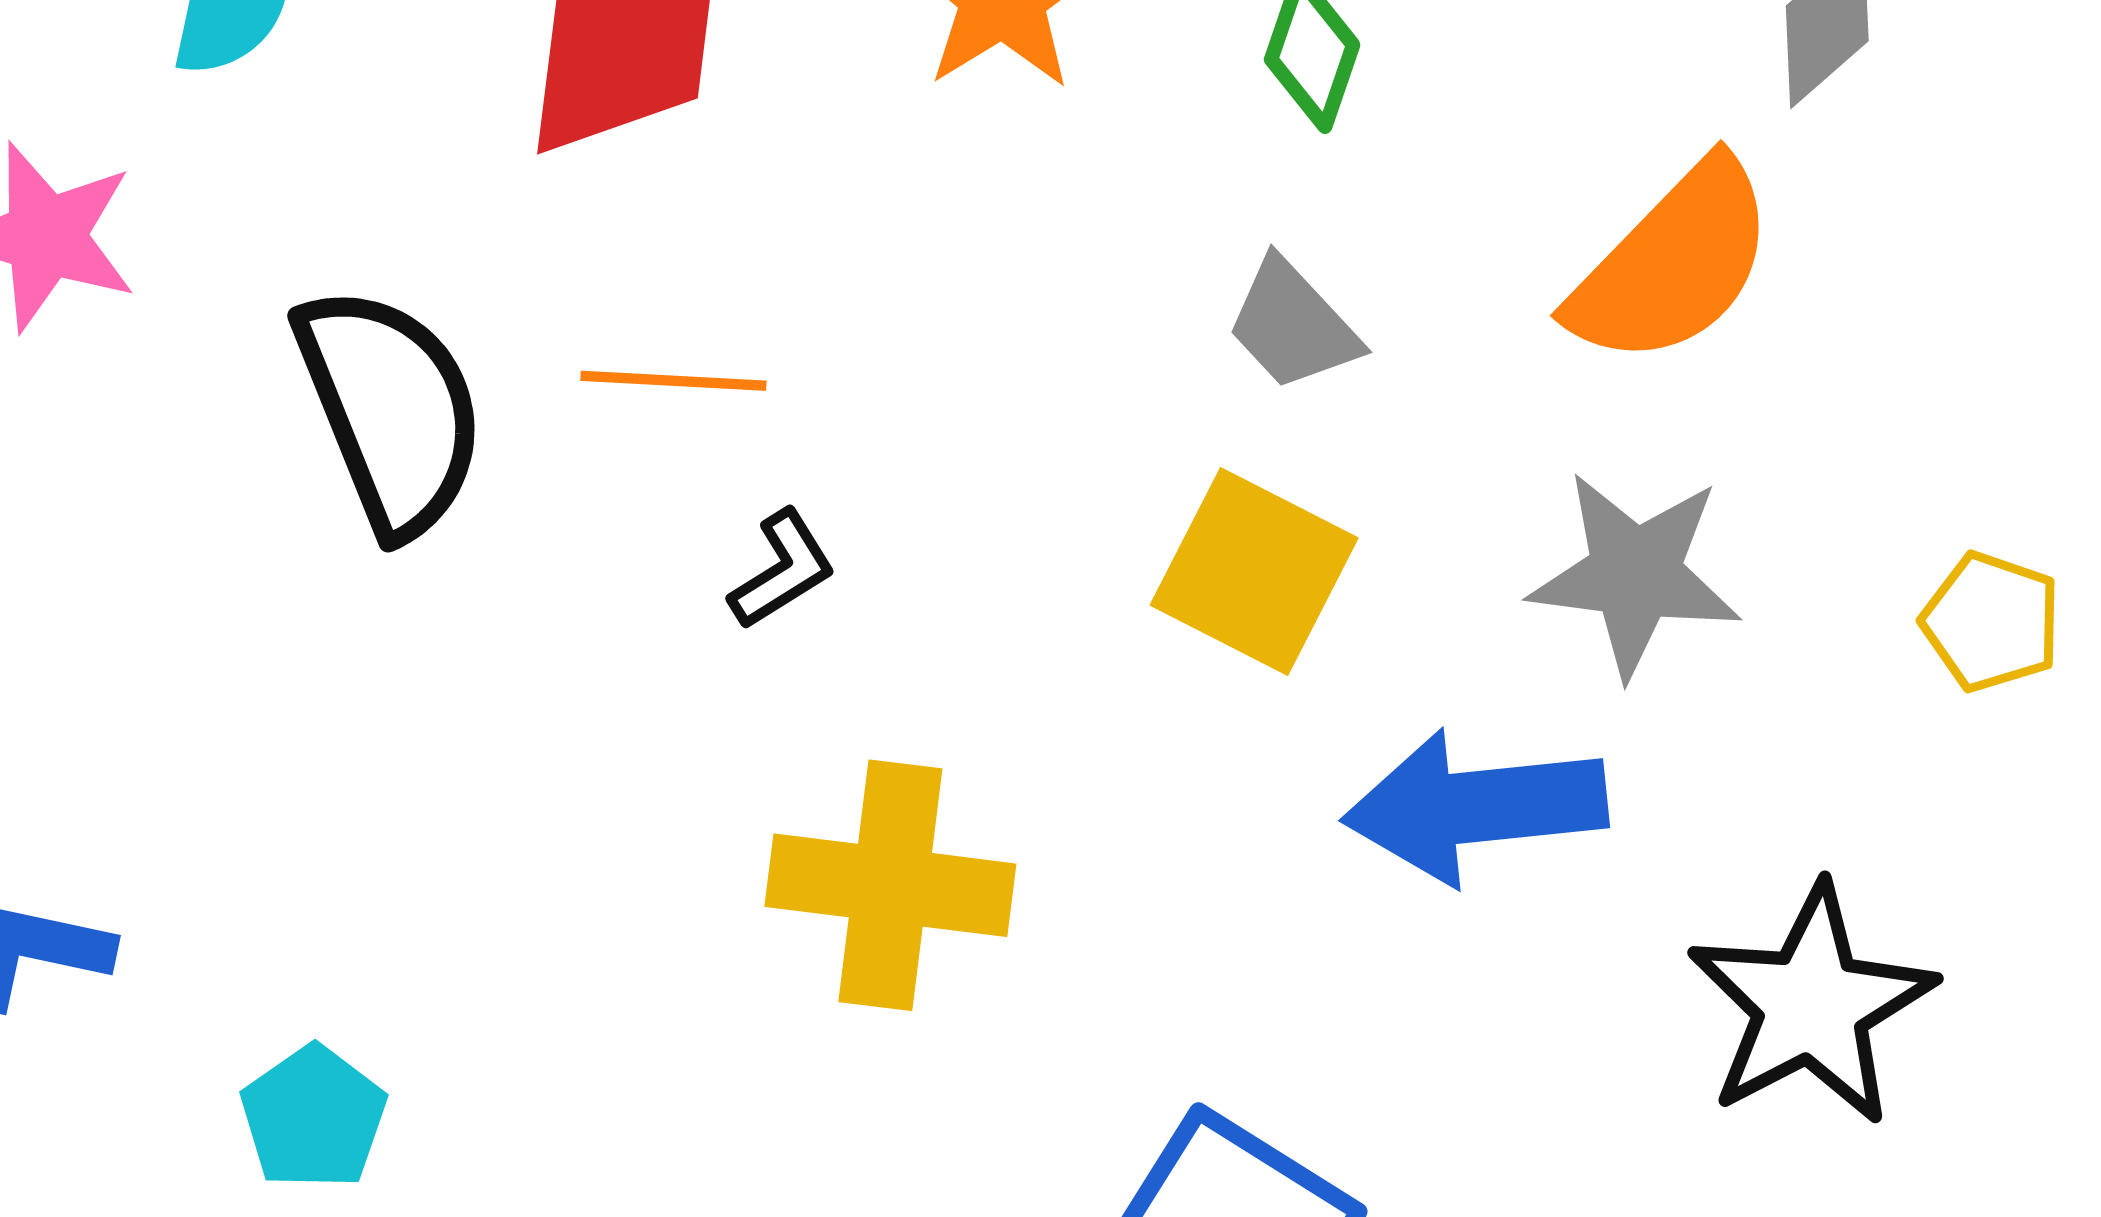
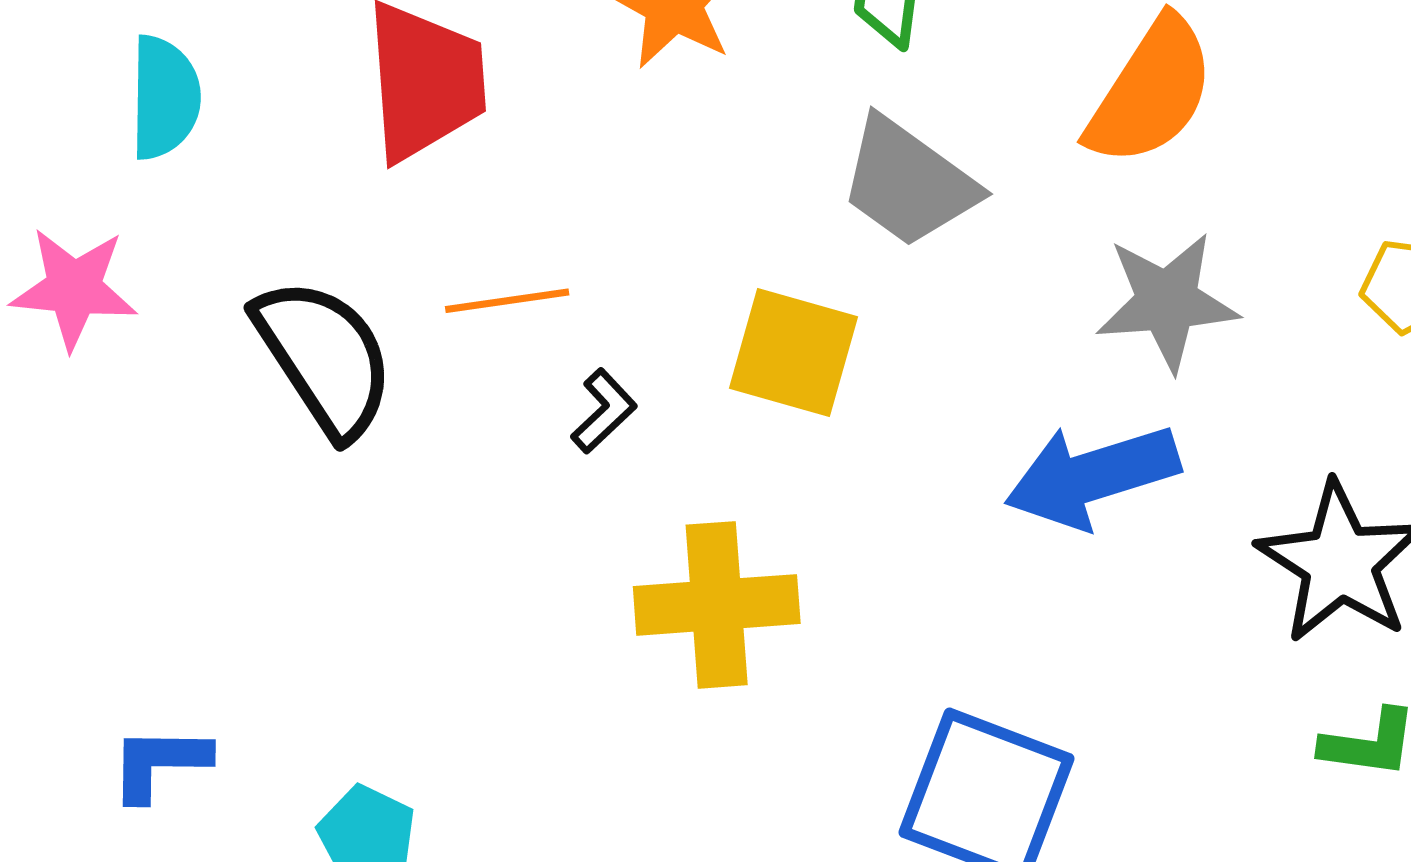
gray trapezoid: (1293, 325) -> (908, 182), size x1.5
yellow square: (1254, 571) -> (793, 352), moved

